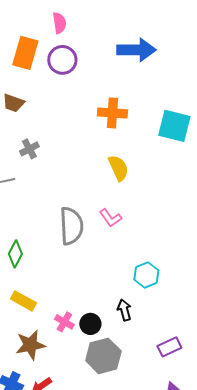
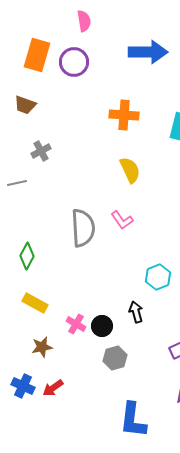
pink semicircle: (59, 23) -> (84, 21), moved
brown star: (30, 345) -> (42, 347), size x0.7
gray hexagon: (103, 356) -> (115, 358), size x0.7

